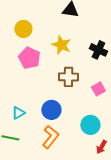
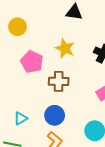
yellow circle: (23, 29) -> (17, 27), moved
brown cross: (68, 77) -> (59, 81), moved

